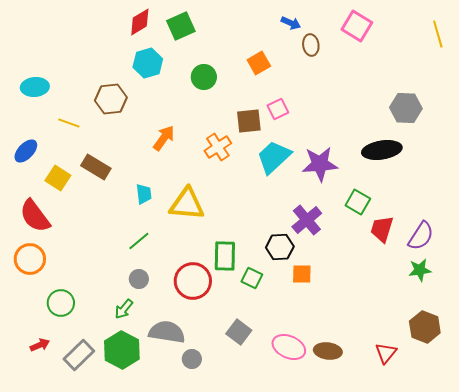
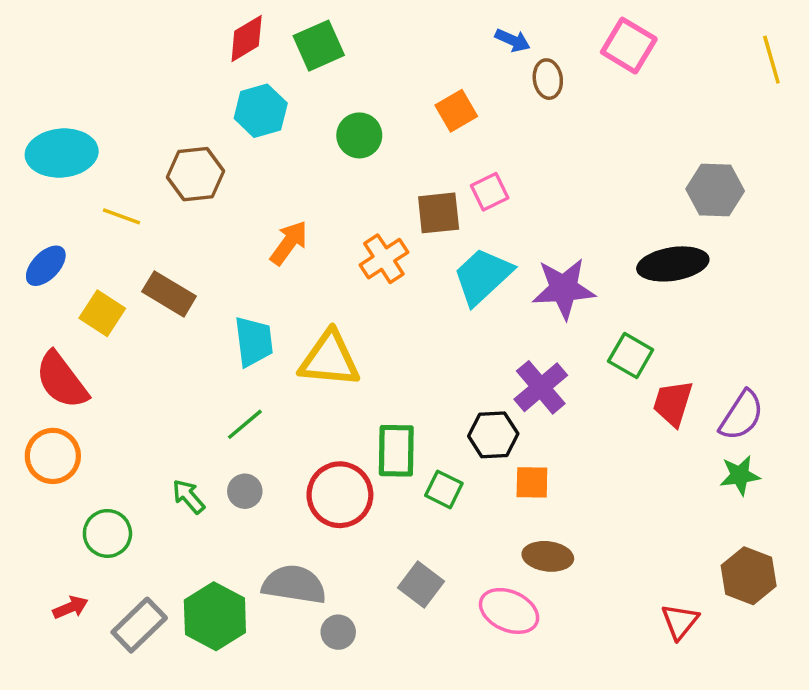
cyan ellipse: (35, 87) -> (62, 153), size x1.4
cyan trapezoid: (144, 194) -> (254, 341), size x1.4
green arrow: (124, 309) -> (188, 496), moved, turned 100
brown ellipse: (328, 351) -> (548, 556), moved

